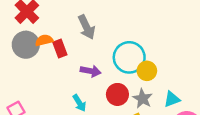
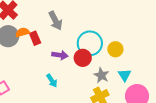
yellow circle: (147, 71) -> (115, 49), moved
red circle: (117, 94) -> (83, 58), moved
cyan triangle: (172, 99) -> (125, 75), turned -40

